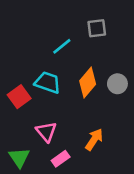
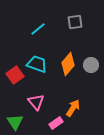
cyan line: (62, 46) -> (38, 29), moved
pink rectangle: (61, 159) -> (56, 123), moved

